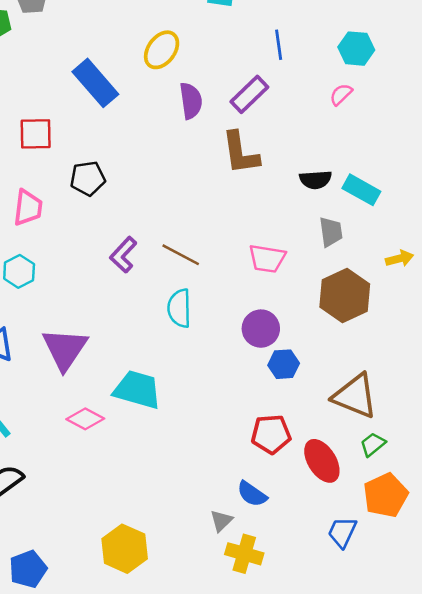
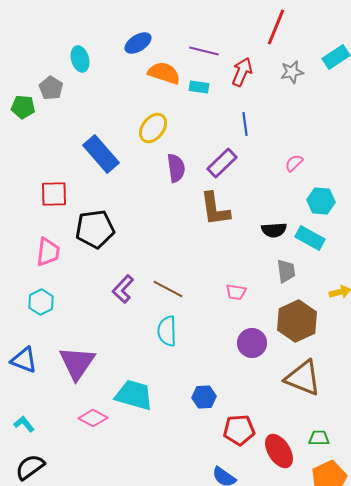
cyan hexagon: (356, 49) -> (321, 201), moved
black pentagon: (88, 178) -> (95, 229), size x1.4
pink trapezoid: (267, 259) -> (236, 292), size x0.7
purple circle: (261, 329) -> (252, 343), moved
blue hexagon: (284, 364) -> (204, 397), moved
brown triangle: (355, 396) -> (303, 378), moved
green trapezoid: (373, 444) -> (319, 438), turned 40

